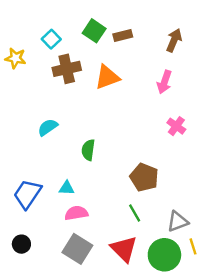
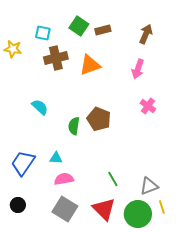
cyan square: (51, 39) -> (43, 33), turned -35
cyan semicircle: (48, 127) -> (40, 107), turned 78
brown pentagon: (144, 177) -> (99, 119), moved

